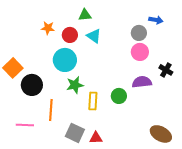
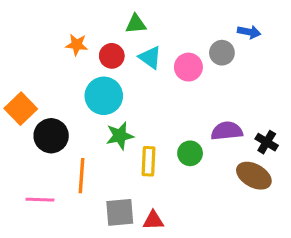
pink circle: (140, 52) -> (188, 67), moved
black cross: (166, 70) -> (267, 142), moved
gray square: (75, 133) -> (120, 212), turned -30
brown ellipse: (161, 134) -> (254, 176), moved

